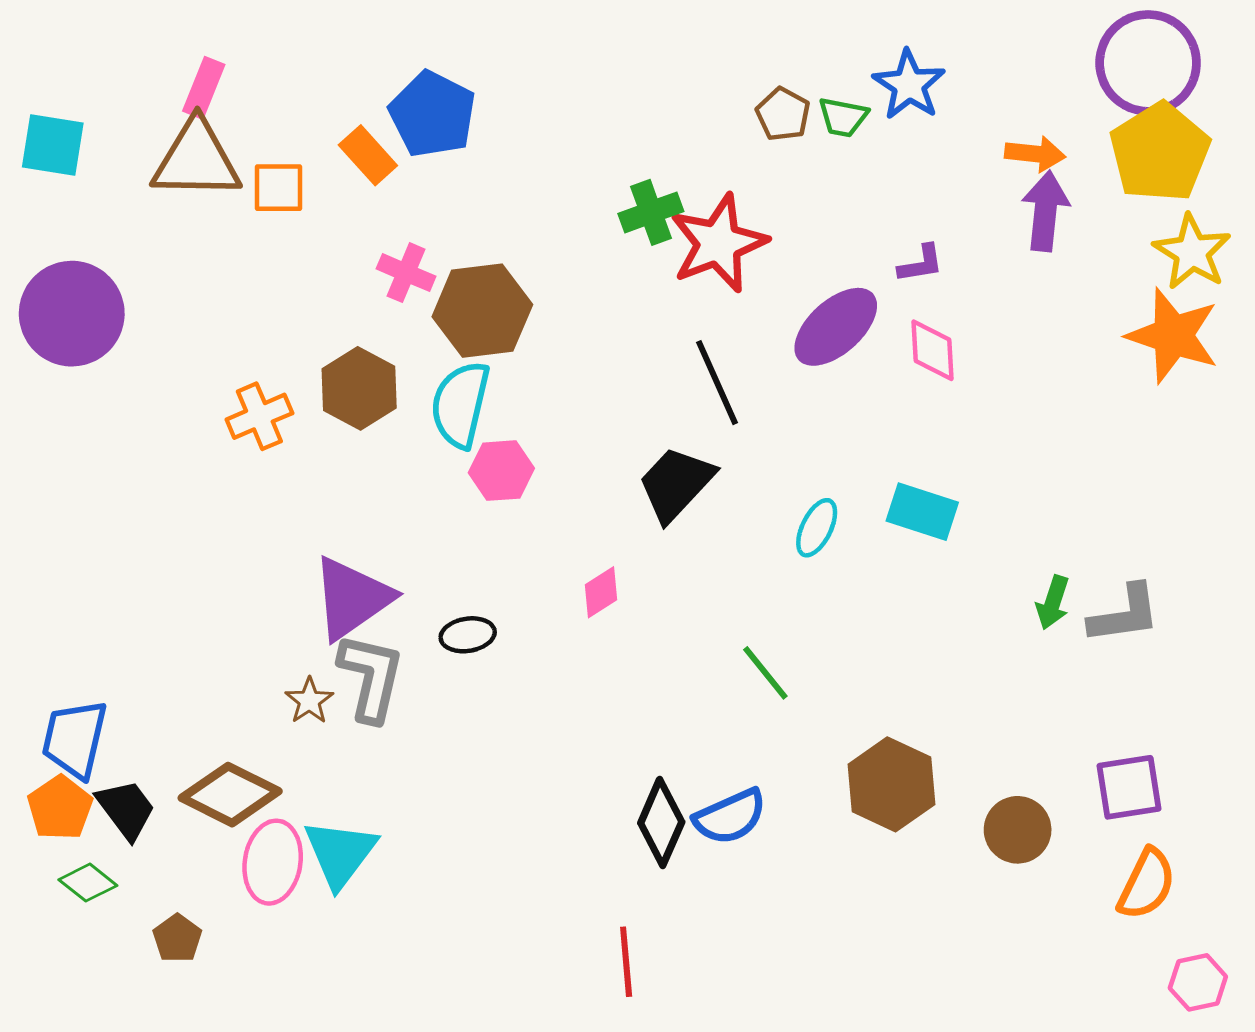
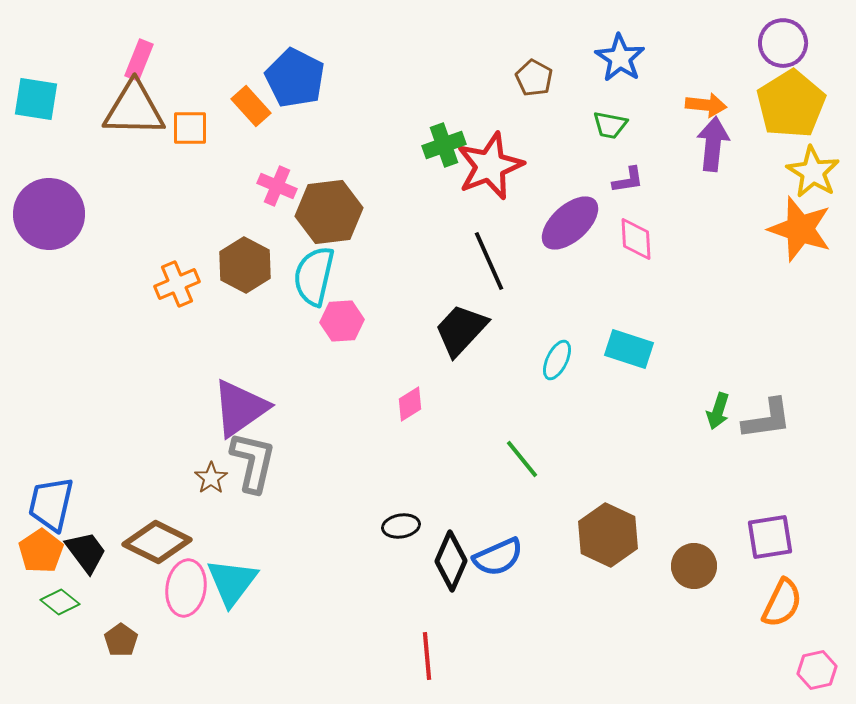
purple circle: (1148, 63) -> (783, 43), size x0.7
green trapezoid: (843, 117) -> (610, 125), moved
black ellipse: (468, 635) -> (401, 526), moved

